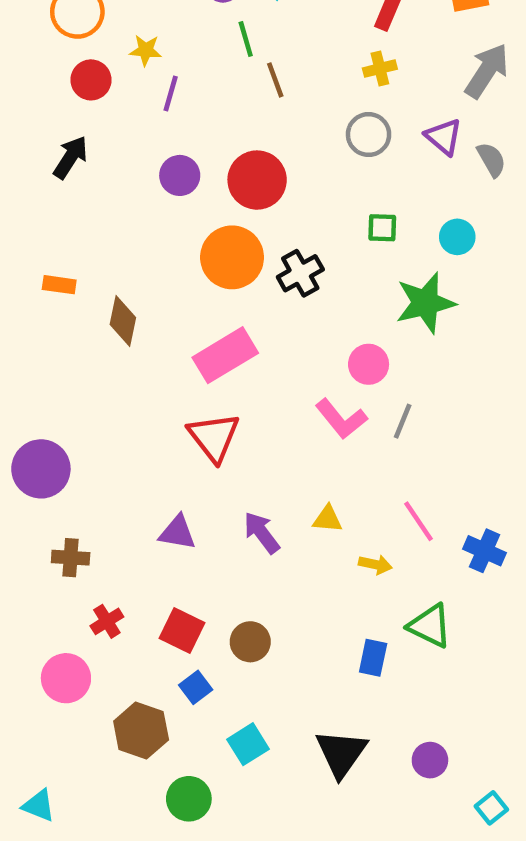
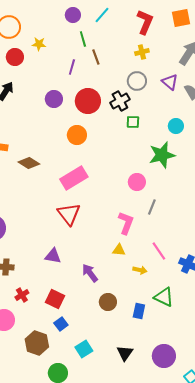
purple line: (171, 94) -> (72, 67), moved
green square: (382, 228) -> (133, 122), moved
orange circle: (232, 257) -> (77, 135), size x0.7
black cross: (300, 273) -> (120, 101), moved
brown diamond: (123, 321) -> (29, 163), turned -70
pink L-shape: (341, 419) -> (126, 223), moved, turned -120
purple arrow: (262, 533) -> (90, 273), moved
brown circle: (250, 642) -> (108, 302), moved
black triangle: (341, 753) -> (125, 353), size x0.7
purple circle: (430, 760) -> (164, 356), size x1.5

